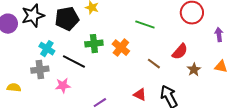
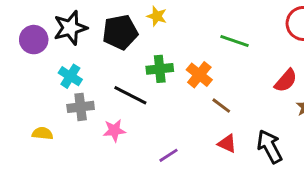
cyan cross: (47, 49) -> (70, 76), moved
brown line: (154, 64) -> (221, 106), moved

